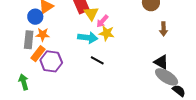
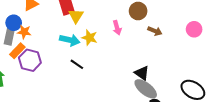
blue circle: (35, 17) -> (14, 23), moved
pink arrow: (102, 21) -> (117, 28), moved, turned -64
brown arrow: (164, 29) -> (155, 31), moved, turned -72

